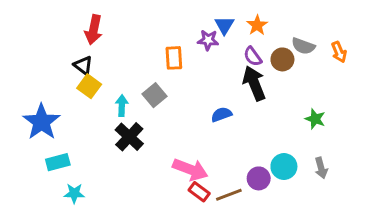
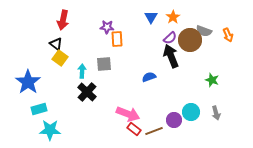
purple star: (208, 40) -> (107, 27), moved
purple semicircle: (253, 56) -> (170, 38), turned -96
brown circle: (282, 59) -> (190, 40), size x1.5
gray square: (155, 95) -> (104, 64), turned 35
cyan star: (74, 193) -> (50, 130), size x1.5

